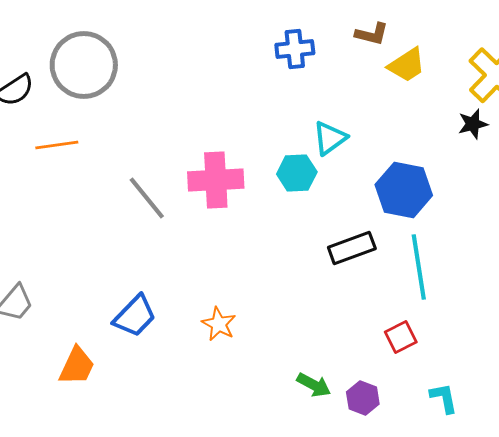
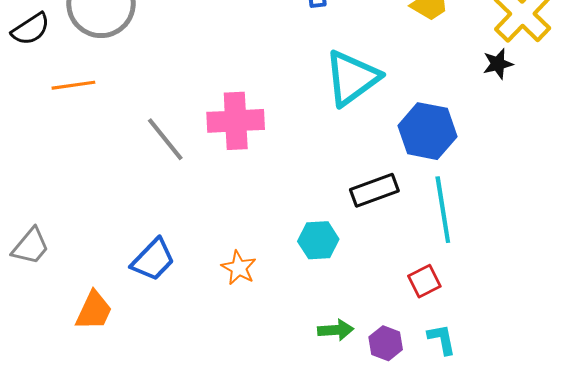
cyan triangle: (330, 138) -> (352, 78), size x1.6
cyan hexagon: (297, 173) -> (318, 240), moved
green arrow: (314, 385) -> (336, 330), turned -32
cyan L-shape: (444, 398) -> (442, 339), moved

